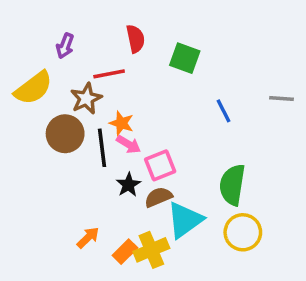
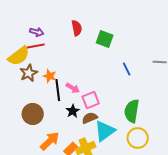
purple arrow: (65, 46) -> (37, 32), turned -96
red line: (109, 74) -> (36, 46), moved
brown star: (86, 99) -> (29, 73), moved
orange star: (121, 123) -> (50, 76), moved
brown circle: (65, 134) -> (33, 114), moved
orange arrow: (88, 238) -> (50, 141), size x1.5

